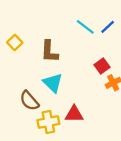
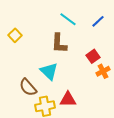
cyan line: (85, 27) -> (68, 19), moved
brown L-shape: (49, 51) -> (59, 43), moved

